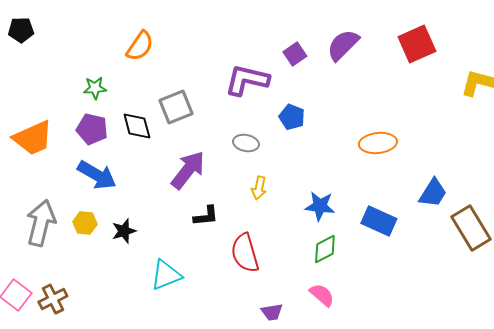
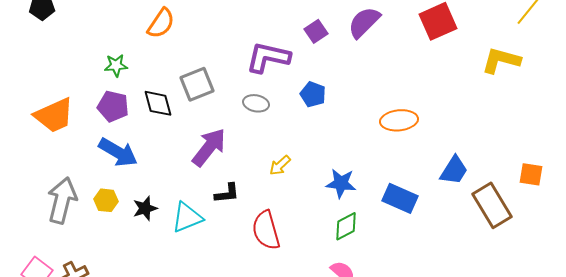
gray ellipse: (246, 143) -> (256, 103), moved
yellow arrow: (259, 188) -> (280, 165), turned 35
cyan triangle: (166, 275) -> (187, 217), moved

